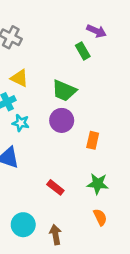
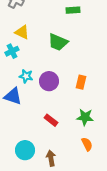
green rectangle: (83, 51) -> (73, 10), turned -64
purple circle: (62, 120) -> (49, 81), moved
cyan star: (21, 123) -> (26, 76), moved

